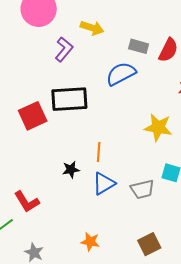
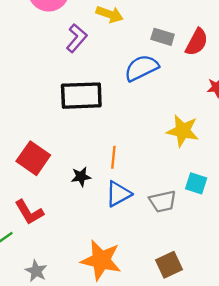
red square: (33, 116) -> (33, 158), moved, turned -32
orange star: (90, 242) -> (101, 260), size x1.8

